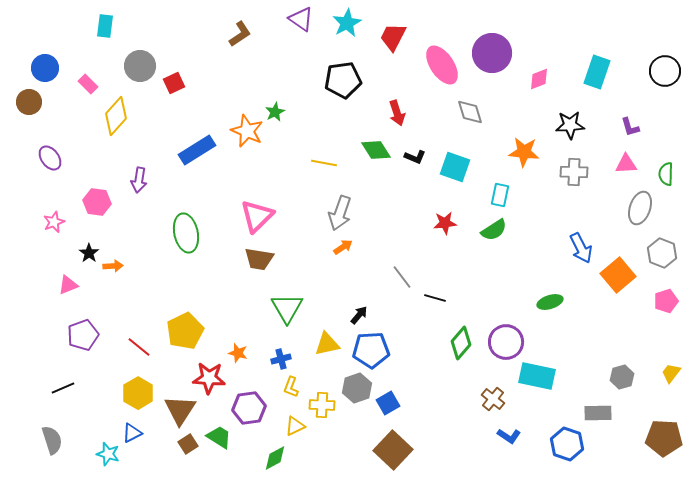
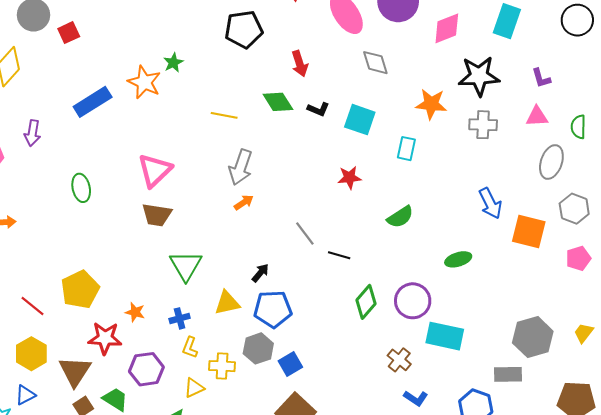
pink diamond: (539, 79) -> (447, 28), size x1.4
black star: (570, 125) -> (479, 76), size x1.4
green semicircle: (494, 230) -> (400, 217), moved
green ellipse: (186, 233) -> (81, 188), size x0.7
orange square: (618, 275) -> (529, 231), turned -36
gray hexagon: (622, 377) -> (533, 337), size x1.6

